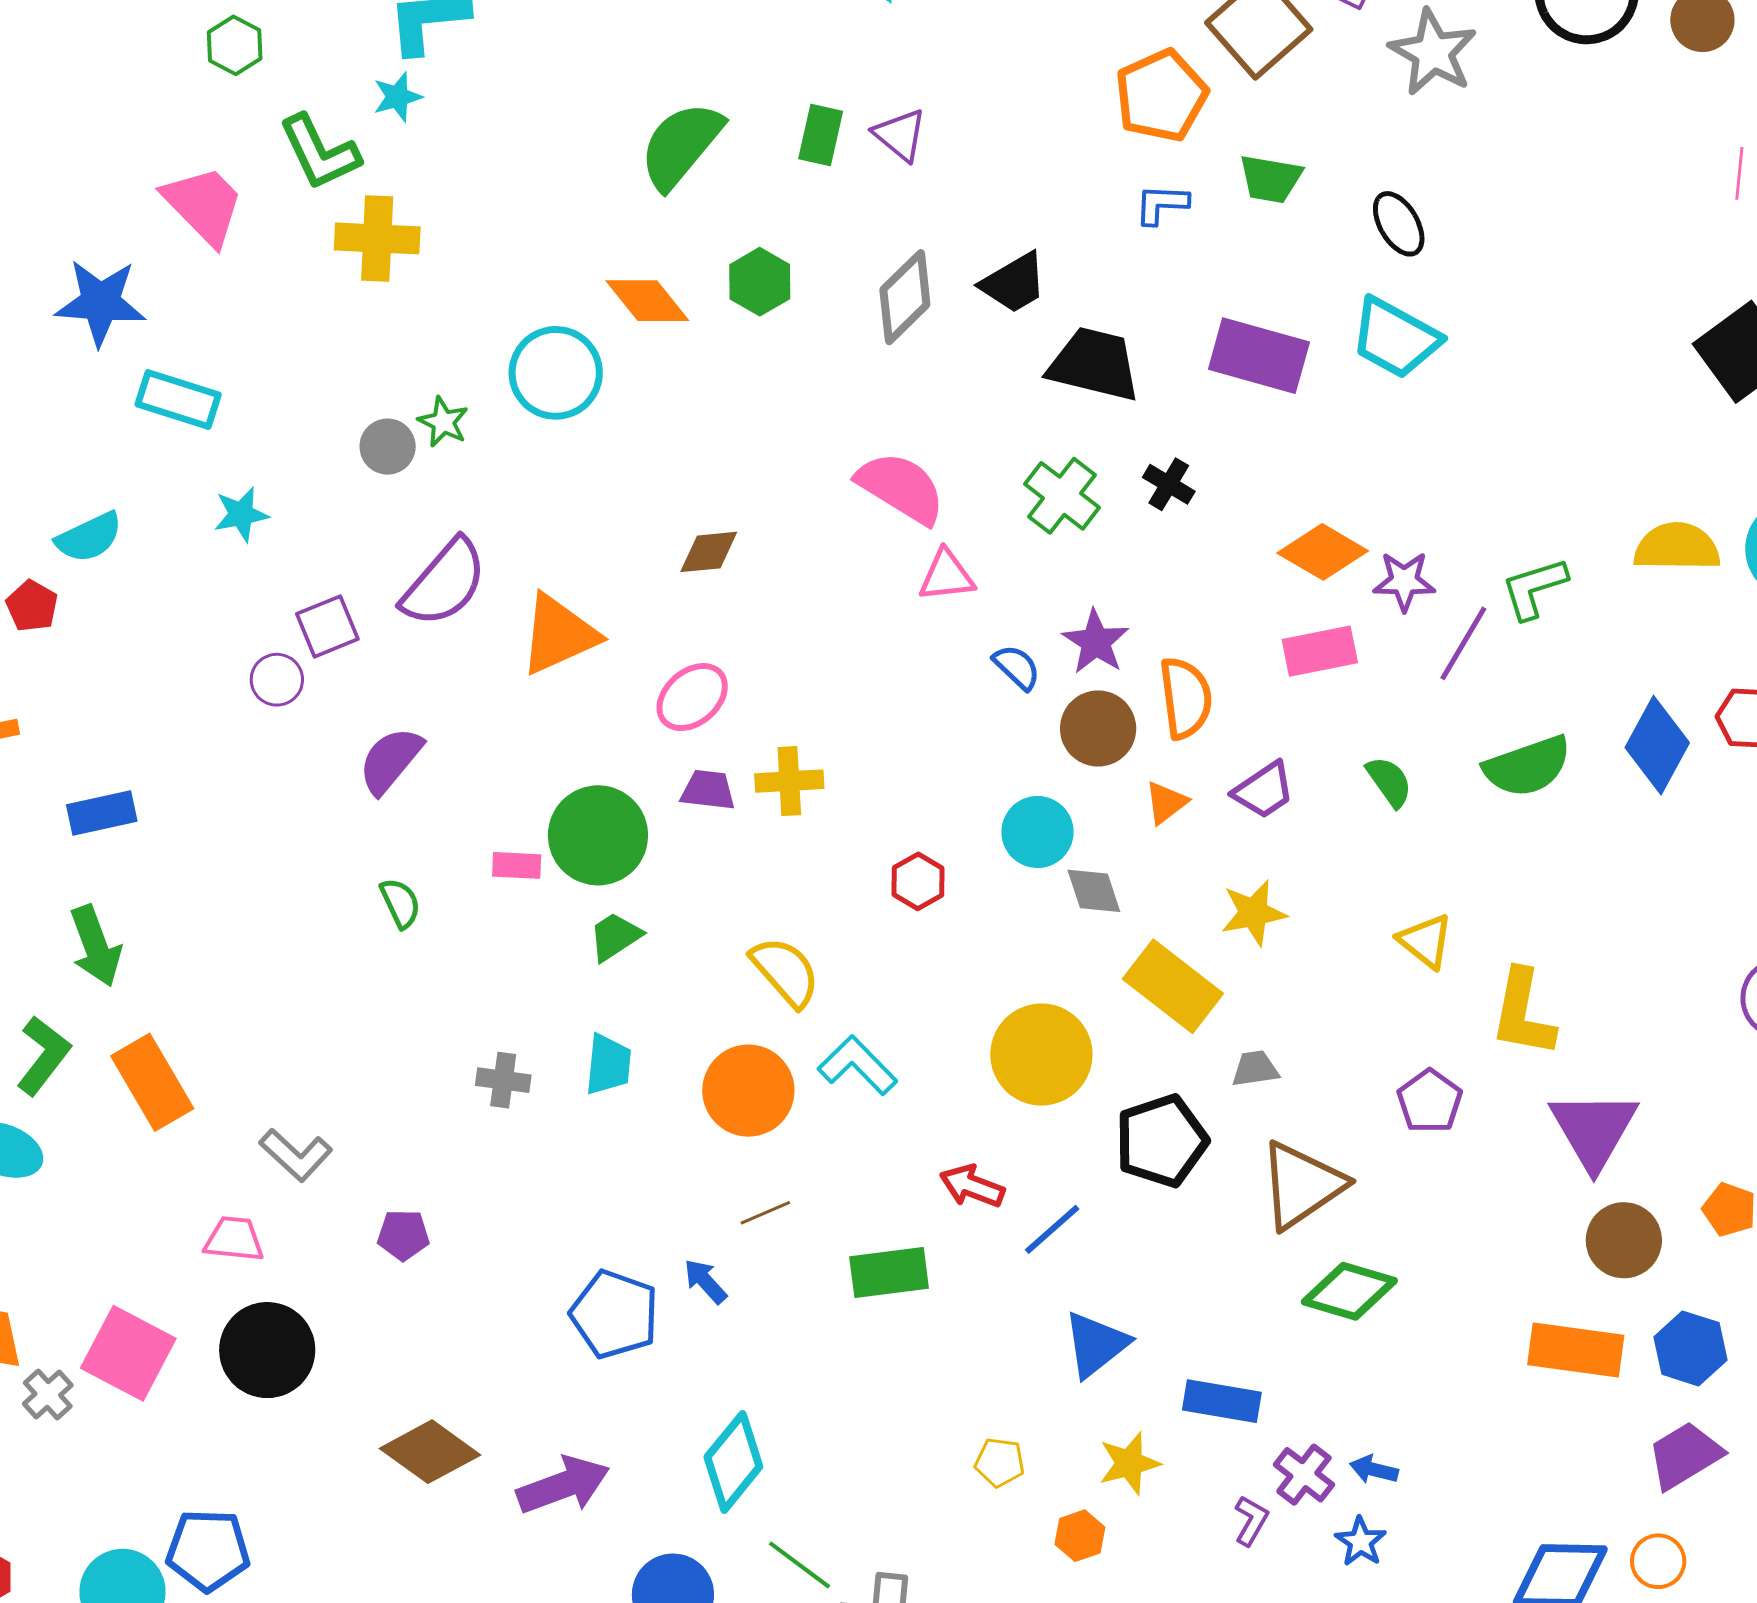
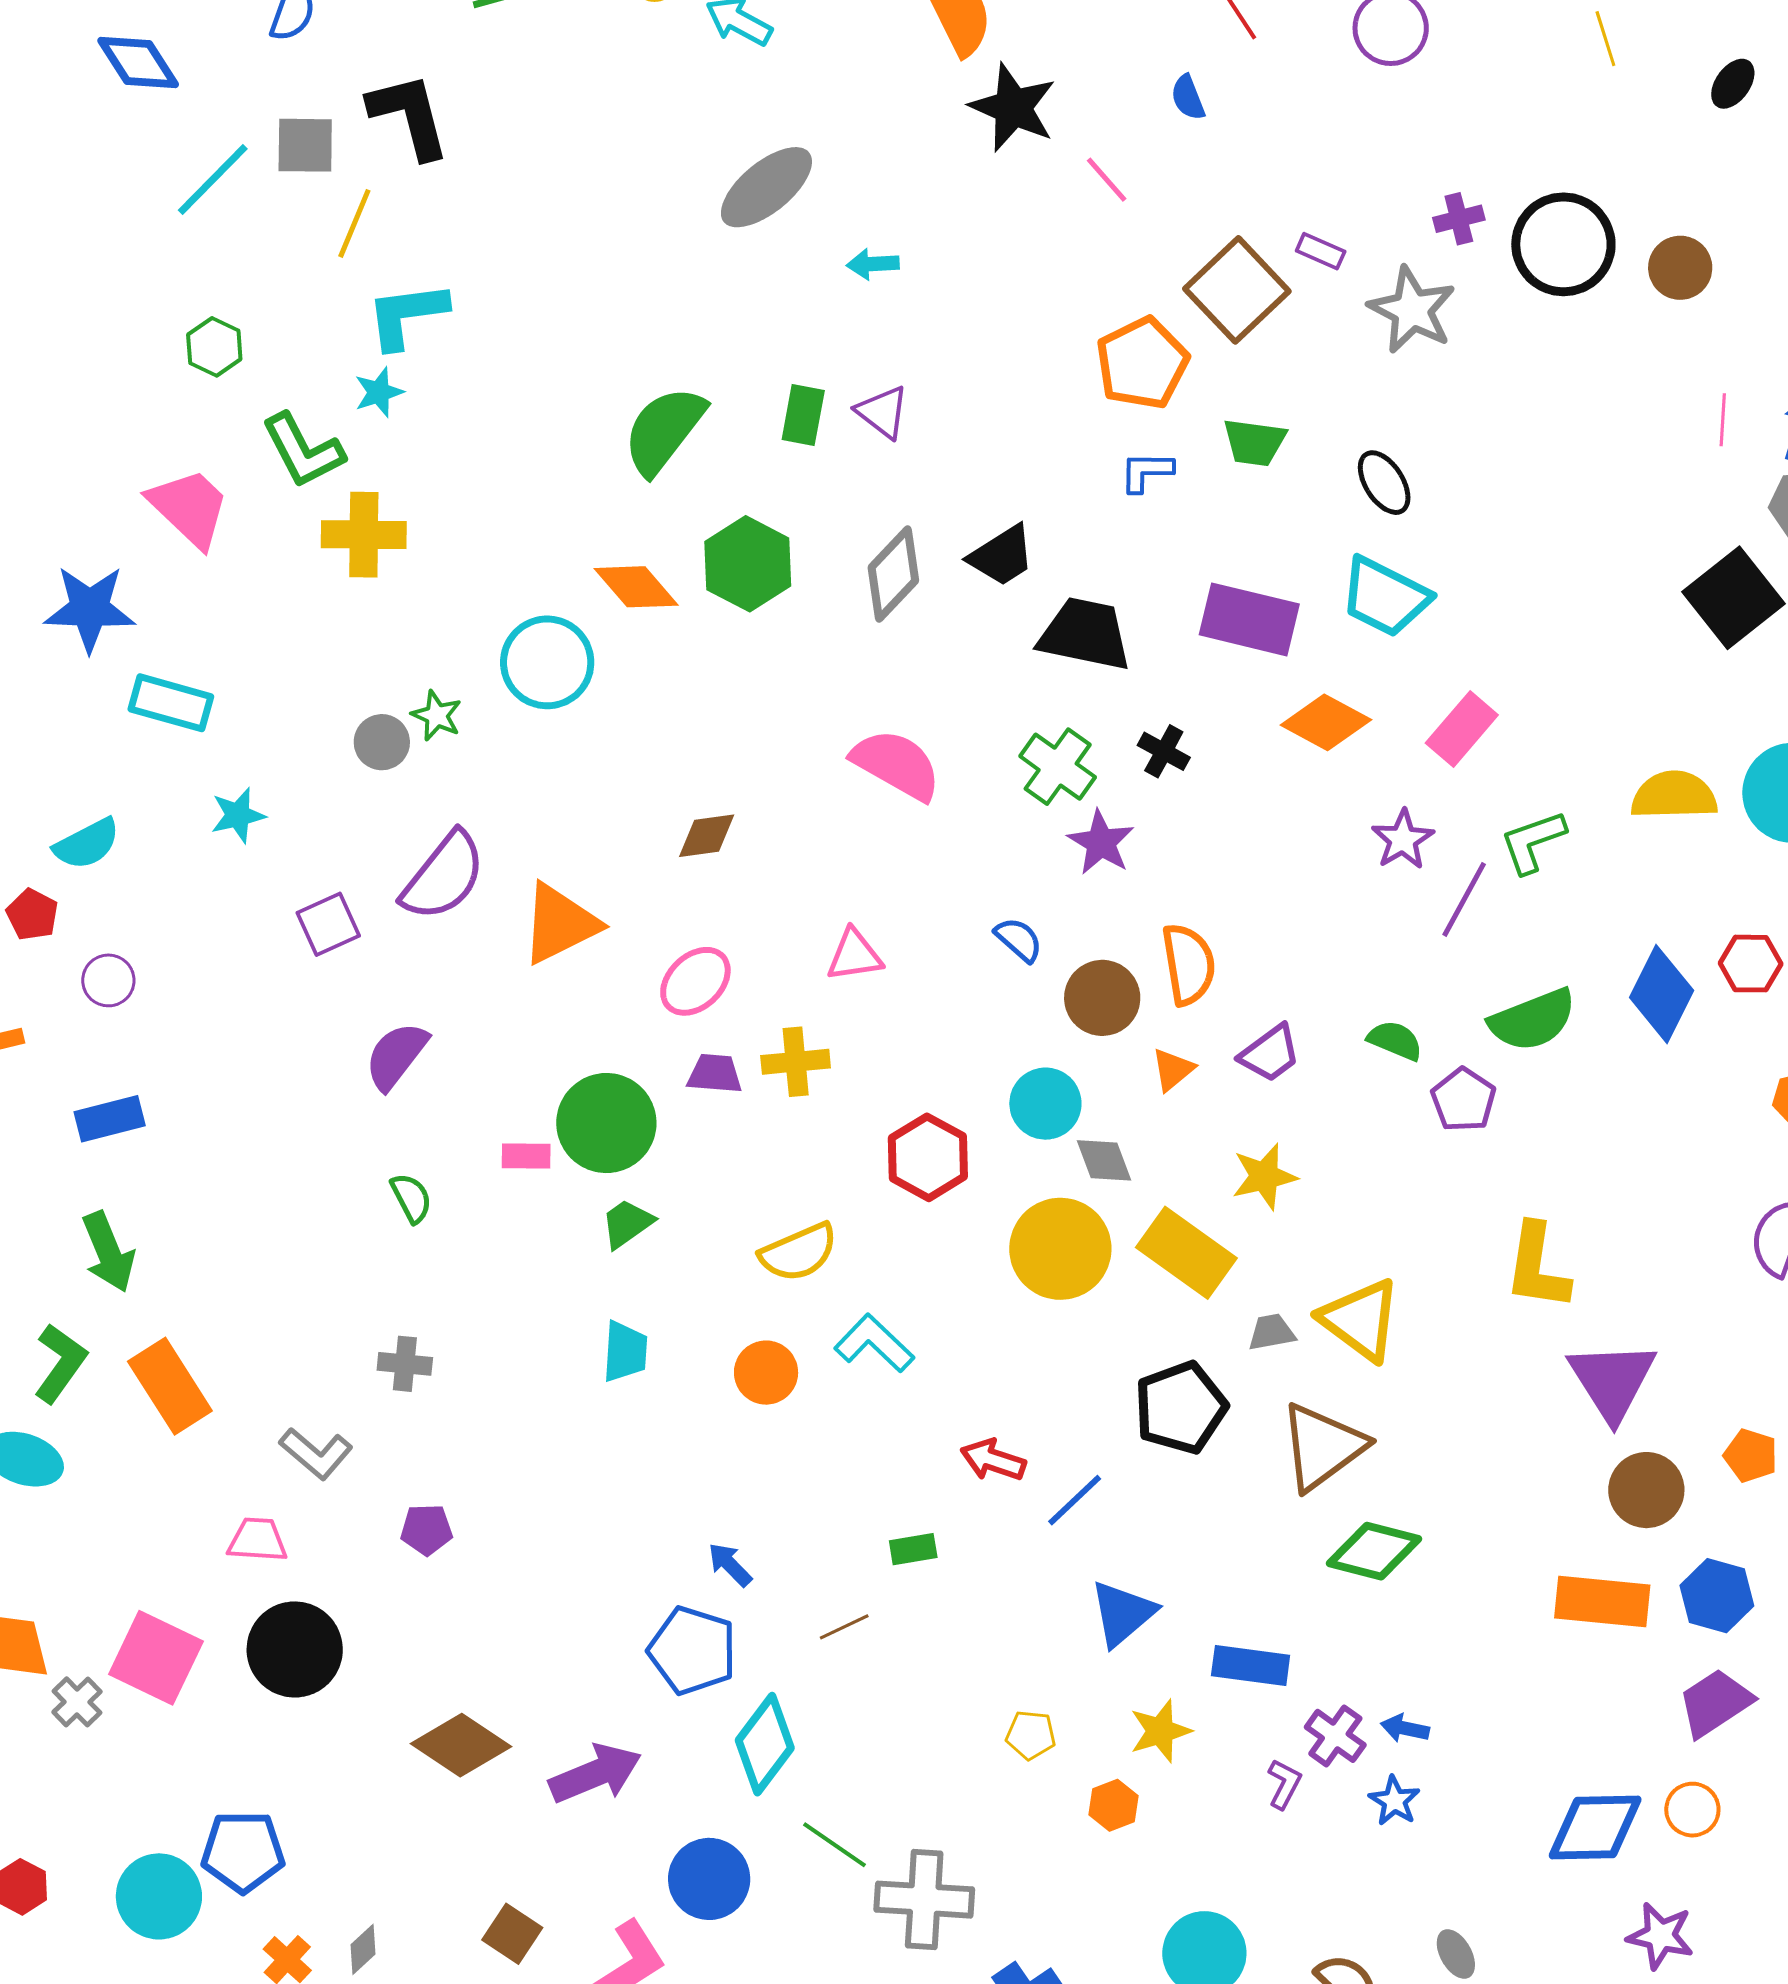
green hexagon: (760, 282) -> (748, 564), size x1.4
orange diamond: (1323, 552) -> (1326, 722), moved
pink triangle: (947, 576) -> (854, 955), moved
purple star: (1404, 581) -> (1403, 839), turned -30
purple star: (1096, 642) -> (1101, 843), moved
pink rectangle: (1320, 651) -> (1462, 729), moved, turned -36
purple circle: (277, 680) -> (108, 980), moved
green semicircle: (1389, 782) -> (1395, 1040), turned -30
red hexagon: (918, 881) -> (928, 1157), size x1.5
yellow triangle: (1426, 941) -> (1361, 1320), moved, size x1.5
yellow semicircle: (785, 972) -> (799, 1252), turned 110
yellow circle: (1041, 1054) -> (1060, 1249), moved
gray cross: (503, 1080) -> (405, 1364), moved
orange circle: (748, 1091) -> (766, 1373), size x0.7
purple pentagon: (1430, 1101) -> (1464, 1100), moved
brown line: (765, 1213) -> (844, 1627), moved
green rectangle: (889, 1272) -> (913, 1549), size x0.6
blue pentagon: (614, 1314) -> (692, 1650), moved

